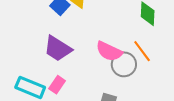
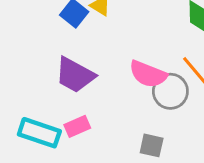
pink rectangle: (57, 85) -> (77, 126), turned 36

